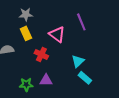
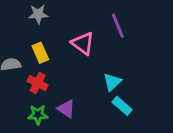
yellow rectangle: (26, 33) -> (40, 53), moved
red cross: (41, 55) -> (38, 83), moved
purple triangle: (46, 80) -> (66, 109), turned 32

